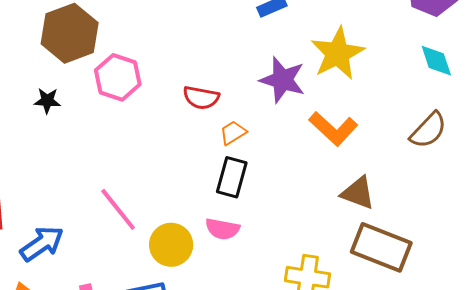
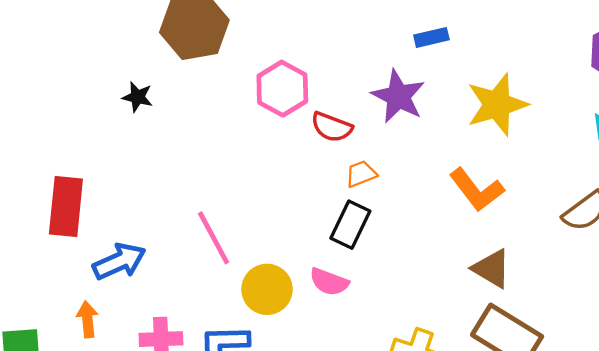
pink hexagon: (118, 77) -> (282, 89), moved
purple star: (283, 80) -> (398, 96), moved
black star: (47, 101) -> (137, 97), moved

